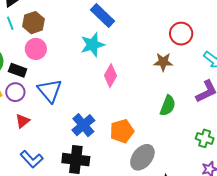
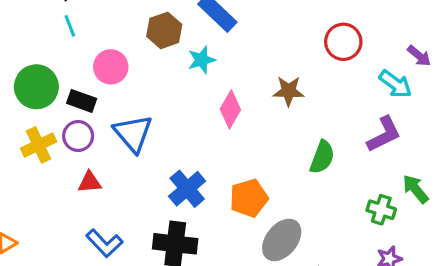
brown hexagon: (33, 23) -> (164, 30), moved
cyan star: (93, 45) -> (202, 60), size x0.7
brown star: (163, 62) -> (289, 91), moved
red triangle: (22, 121) -> (90, 182), turned 35

